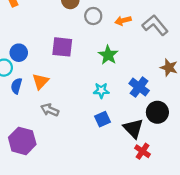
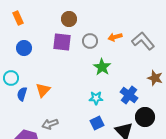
gray circle: (93, 16) -> (90, 41), moved
purple square: (62, 47) -> (62, 42), moved
blue circle: (19, 53) -> (24, 48), moved
gray arrow: (50, 110) -> (50, 124), moved, turned -42

